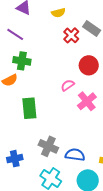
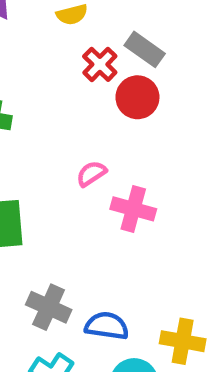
red circle: (89, 65) -> (137, 97), moved
pink cross: (87, 101) -> (133, 209), turned -36

